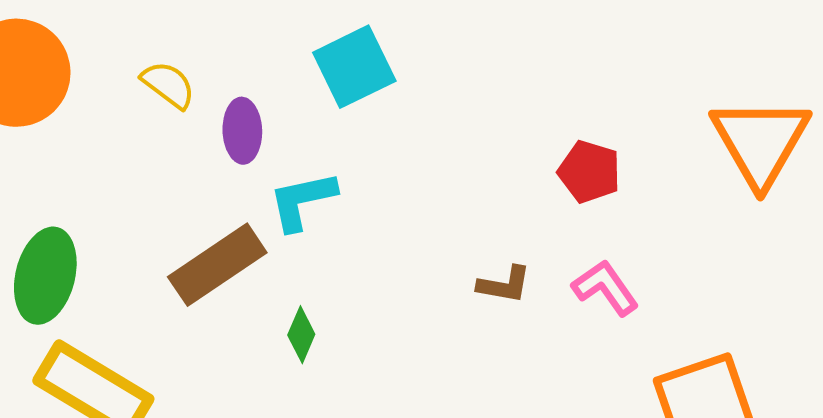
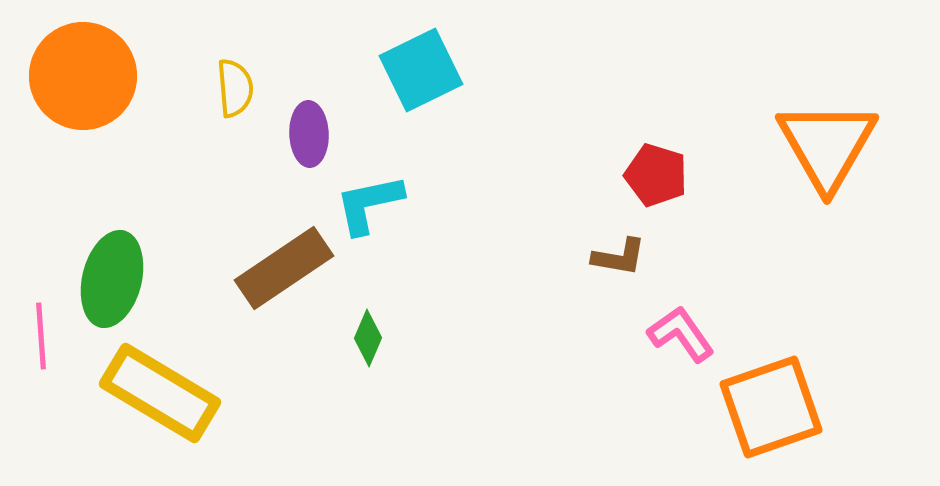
yellow semicircle: (168, 85) -> (235, 88), turned 48
brown L-shape: (504, 285) -> (619, 257), moved
pink L-shape: (605, 288) -> (681, 334), moved

